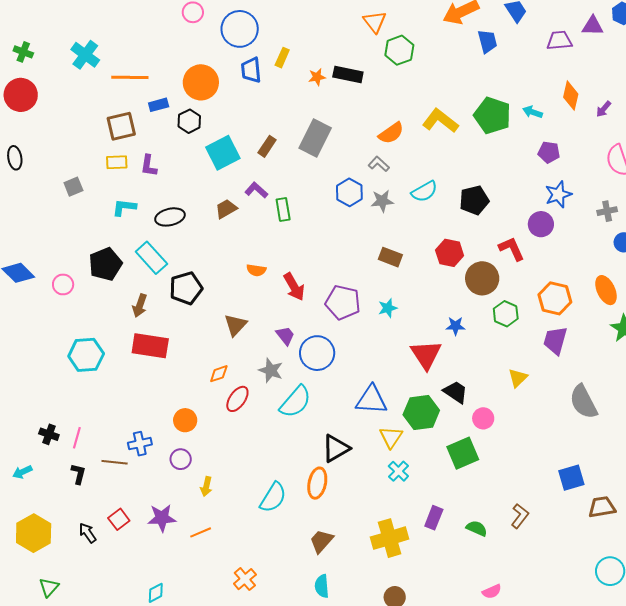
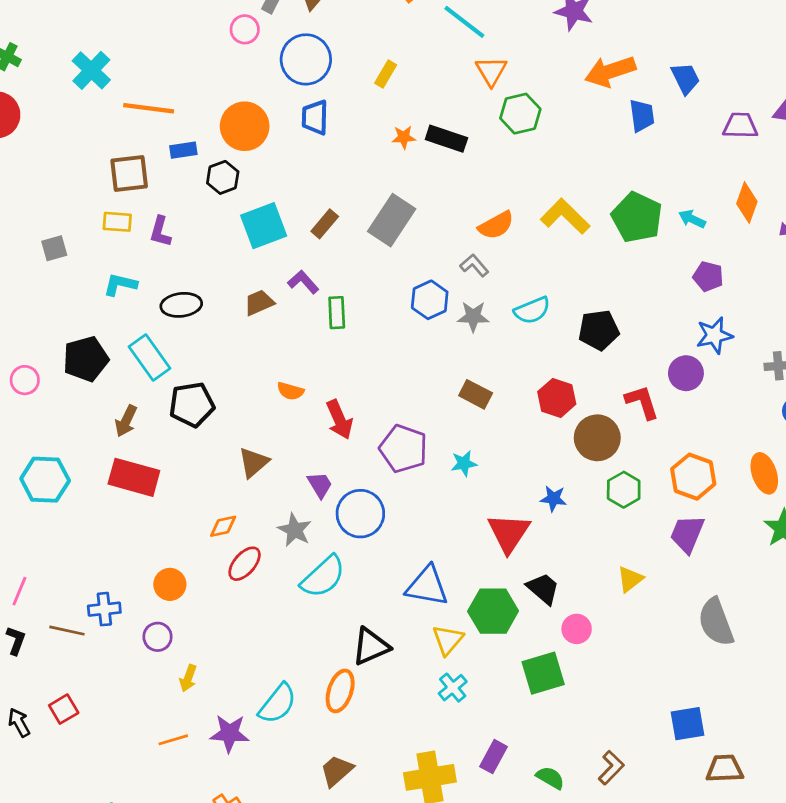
yellow rectangle: (282, 58) -> (386, 74), moved
purple star: (162, 518) -> (229, 733), moved

